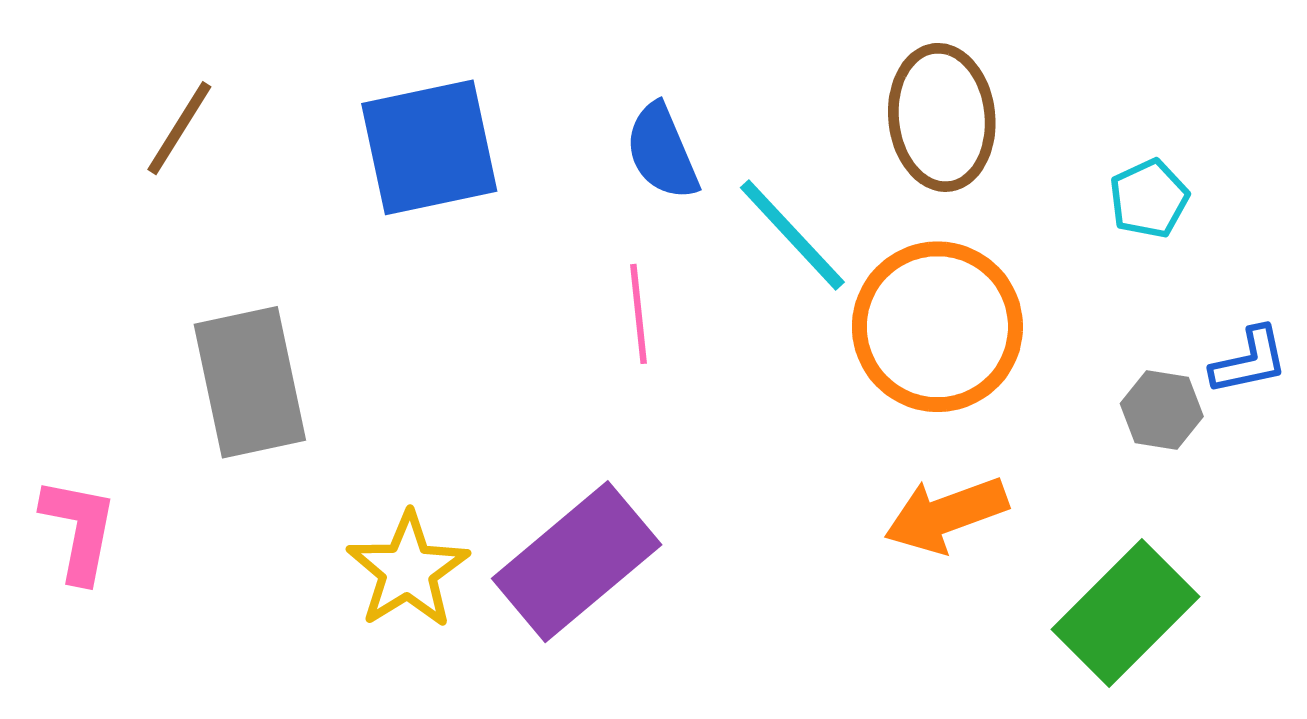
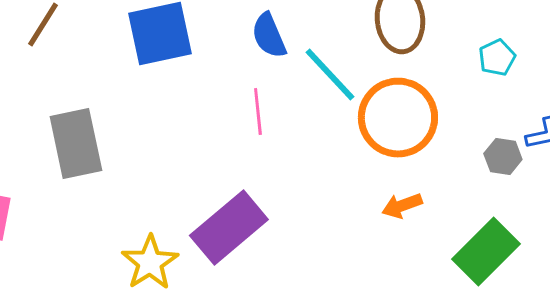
orange arrow: (946, 515) -> (402, 206), size x0.7
yellow star: (408, 570) -> (150, 263), moved

